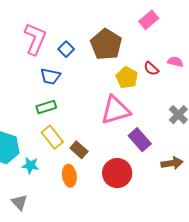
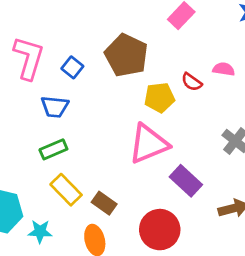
yellow pentagon: (127, 77) -> (160, 98), turned -30

